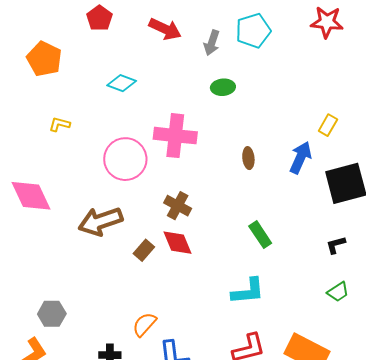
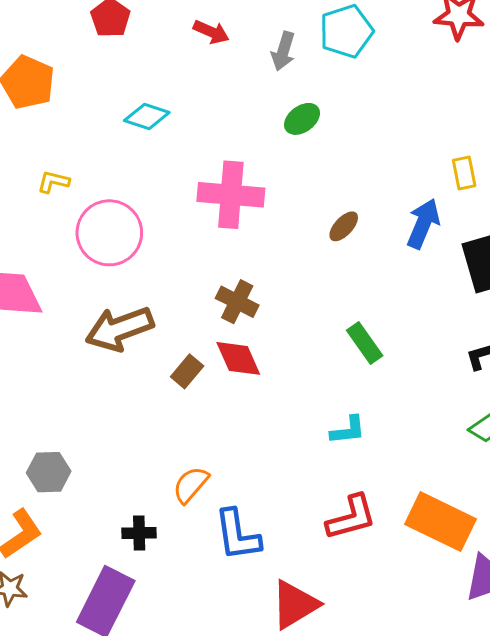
red arrow: (165, 29) -> (211, 32), size x0.7
green ellipse: (223, 87) -> (302, 119), turned -30
yellow rectangle: (328, 125) -> (464, 173), turned -40
brown ellipse: (248, 158) -> (344, 226), turned 50
pink circle: (125, 159) -> (109, 233), moved
cyan L-shape: (248, 291) -> (348, 430), size x0.7

